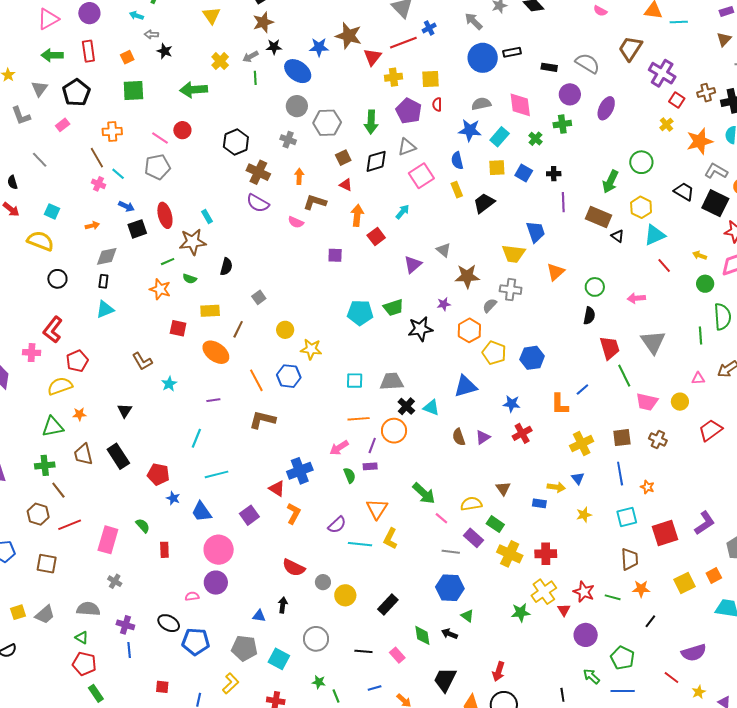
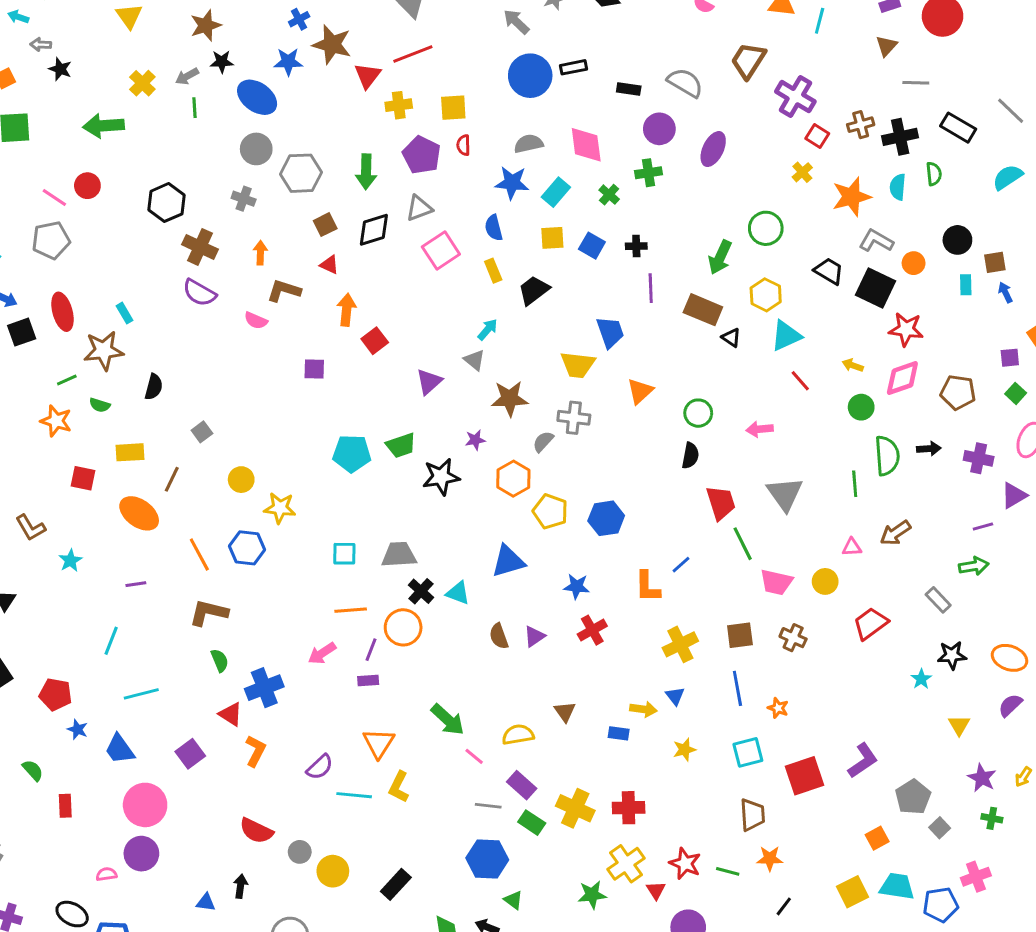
cyan line: (679, 22) -> (820, 21), turned -72
blue cross: (429, 28) -> (299, 19), moved
cyan arrow: (402, 212) -> (488, 330), moved
green semicircle: (350, 475) -> (220, 660), moved
green rectangle: (495, 524) -> (532, 823), moved
yellow square: (684, 583) -> (852, 892), moved

